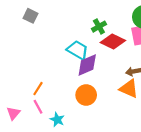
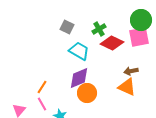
gray square: (31, 16) -> (67, 27), moved
purple diamond: (87, 65) -> (79, 78), moved

